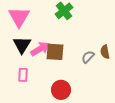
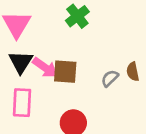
pink arrow: (40, 49) -> (45, 67), turned 66
pink rectangle: (23, 75) -> (22, 103), size x1.5

